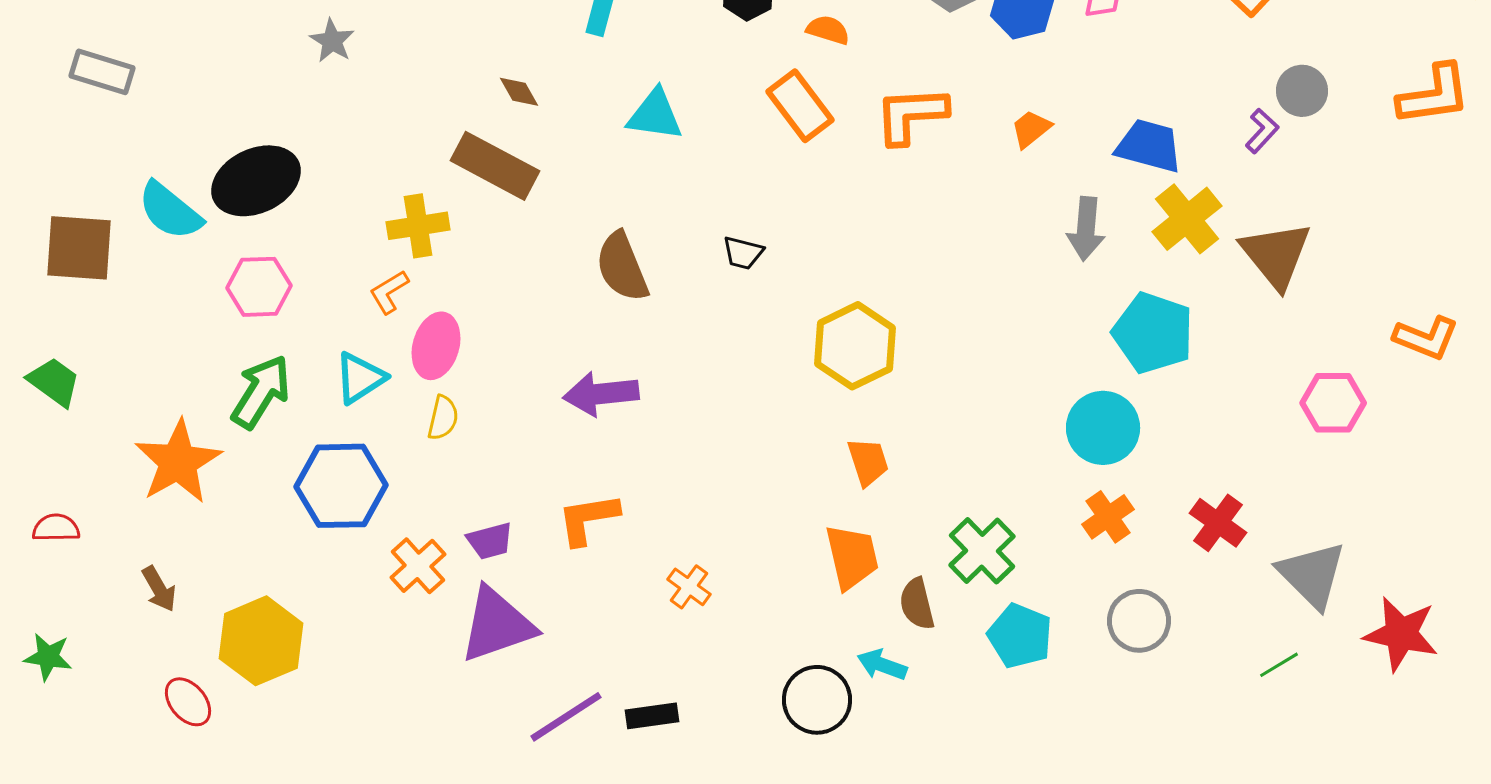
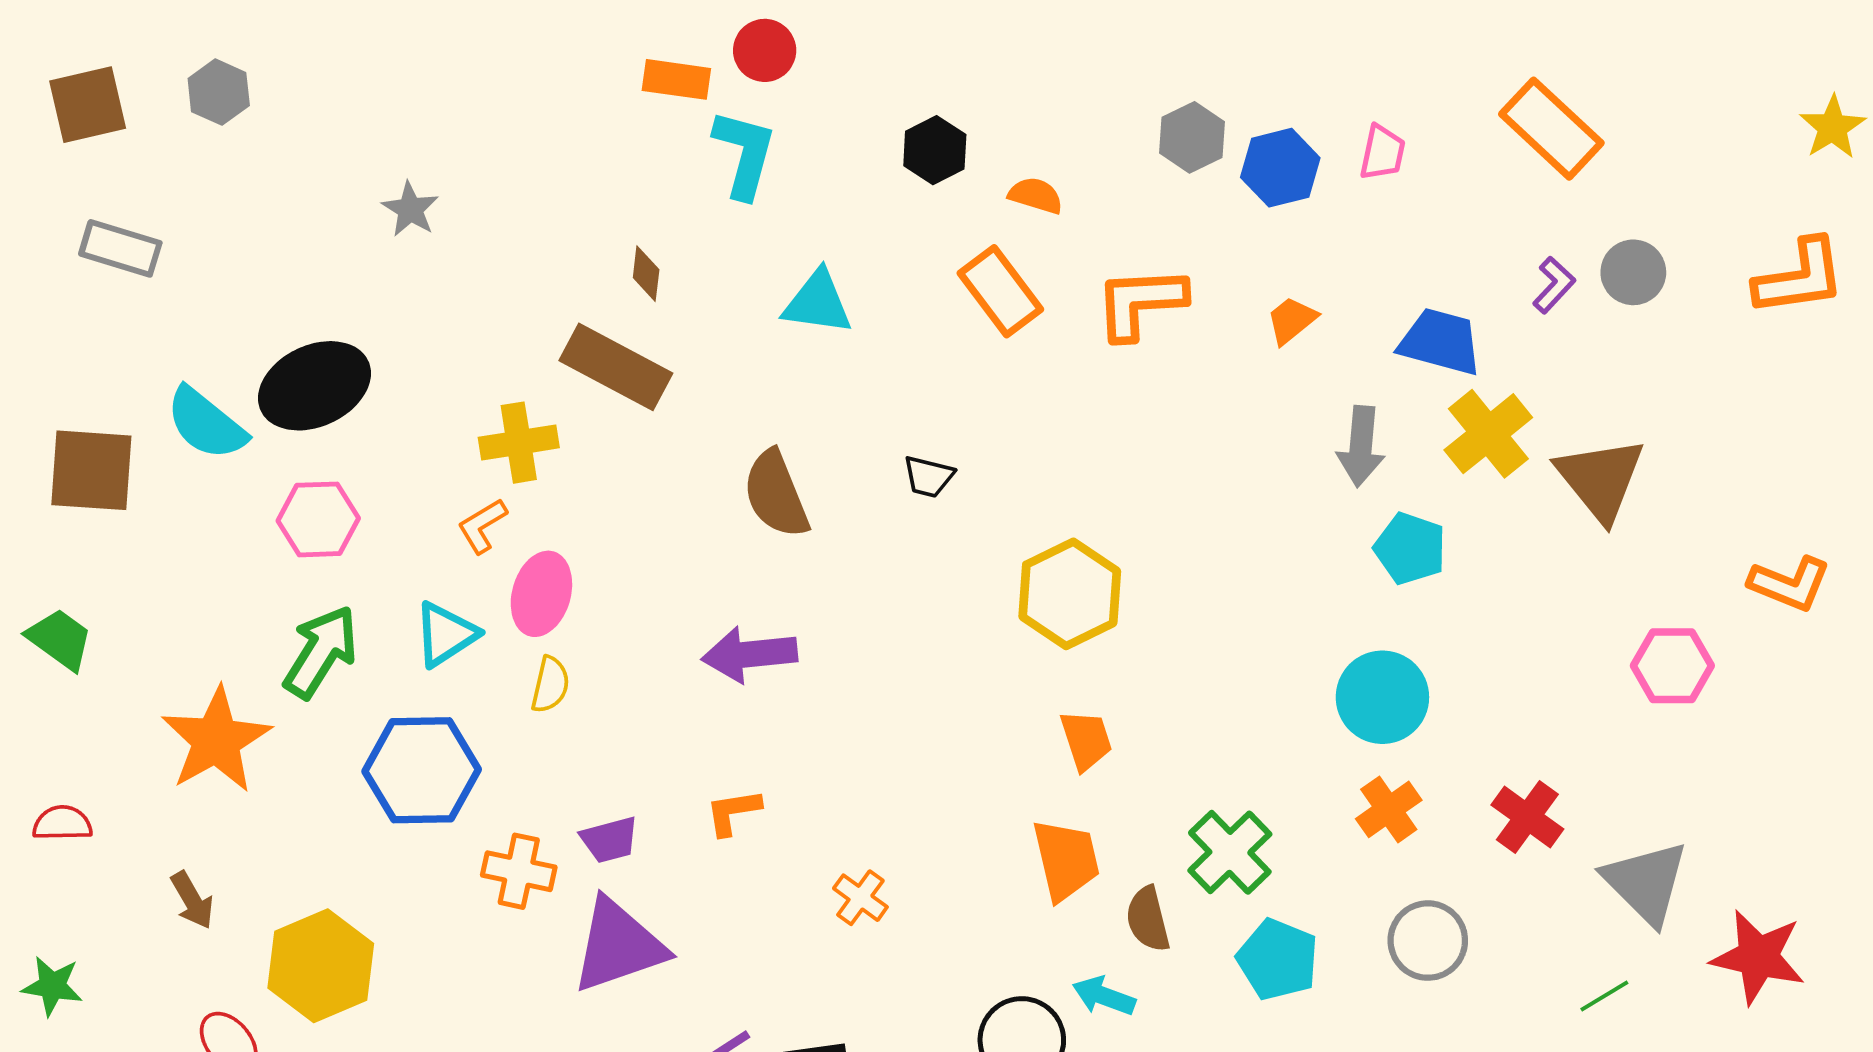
brown diamond: (519, 92) -> (646, 274), turned 36
purple L-shape: (1262, 131) -> (1554, 285), moved
cyan pentagon: (1153, 333) -> (1410, 548), moved, size x0.7
orange L-shape: (588, 519) -> (733, 812), size x0.7
orange cross: (418, 566) -> (519, 871), turned -36

